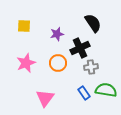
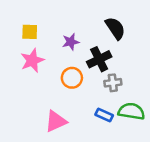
pink star: (26, 63) -> (32, 60), moved
blue rectangle: (84, 93) -> (104, 115), turned -32
pink triangle: (45, 98) -> (56, 121), turned 30

